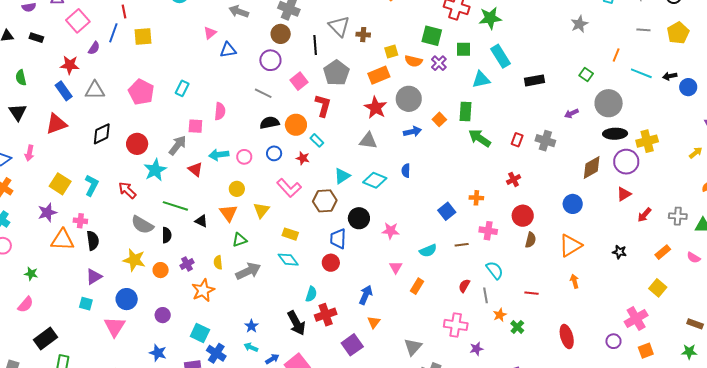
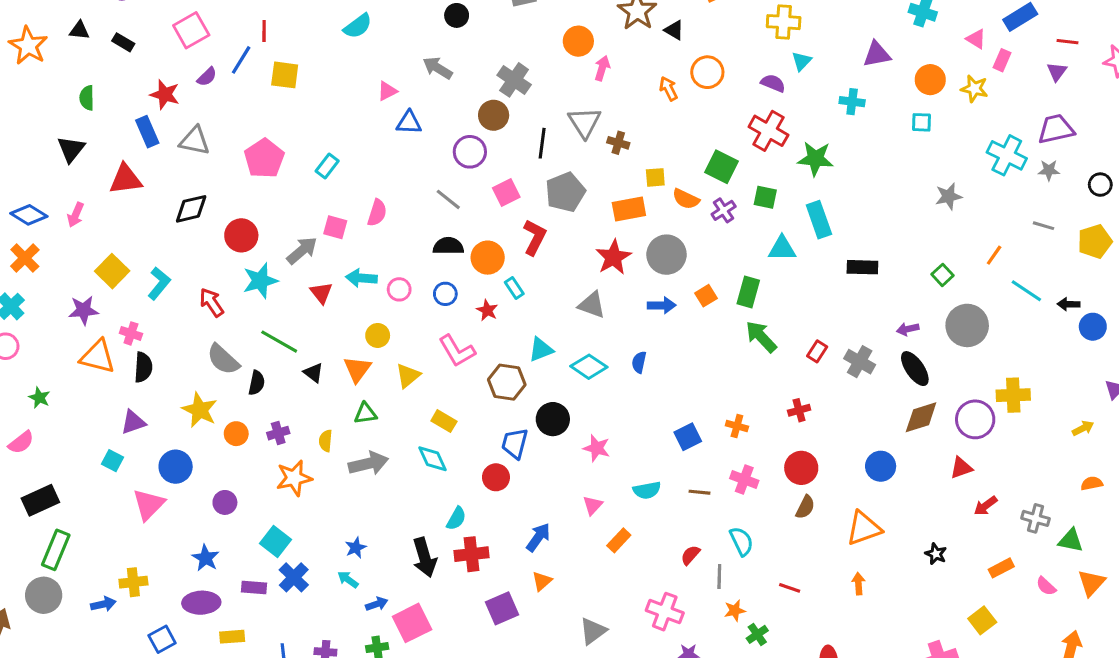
black ellipse: (615, 134) -> (915, 369), moved, turned 45

